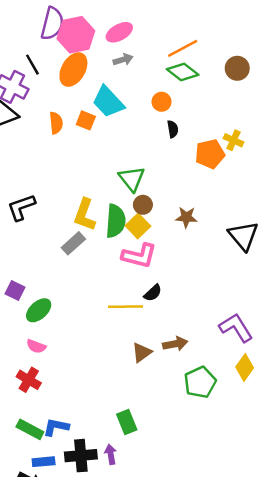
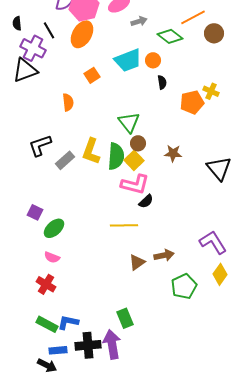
orange line: (183, 48) -> (193, 17), moved
gray arrow: (123, 60) -> (139, 21), moved
cyan trapezoid: (108, 102) -> (128, 60), moved, turned -68
orange square: (86, 120) -> (92, 75), turned 35
orange semicircle: (56, 123) -> (68, 102), moved
gray rectangle: (73, 243) -> (65, 160), moved
black semicircle: (153, 293) -> (146, 201), moved
purple arrow: (111, 454) -> (112, 344), size x1.8

